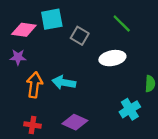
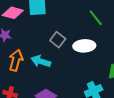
gray square: (80, 36) -> (58, 40), moved

